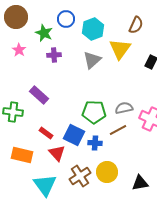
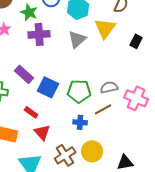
purple cross: (54, 55) -> (39, 34), size x1.5
blue square: (74, 135) -> (48, 87), moved

